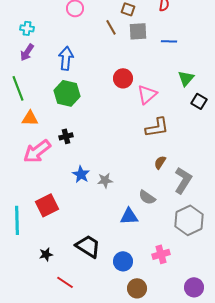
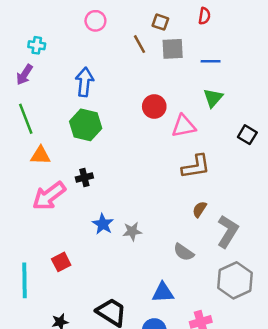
purple arrow: (27, 52) -> (24, 75), moved
green triangle: (186, 78) -> (213, 98), moved
pink triangle: (147, 94) -> (184, 126), turned 30
red square: (47, 205) -> (61, 262), size x0.7
blue triangle: (129, 216) -> (163, 293), moved

